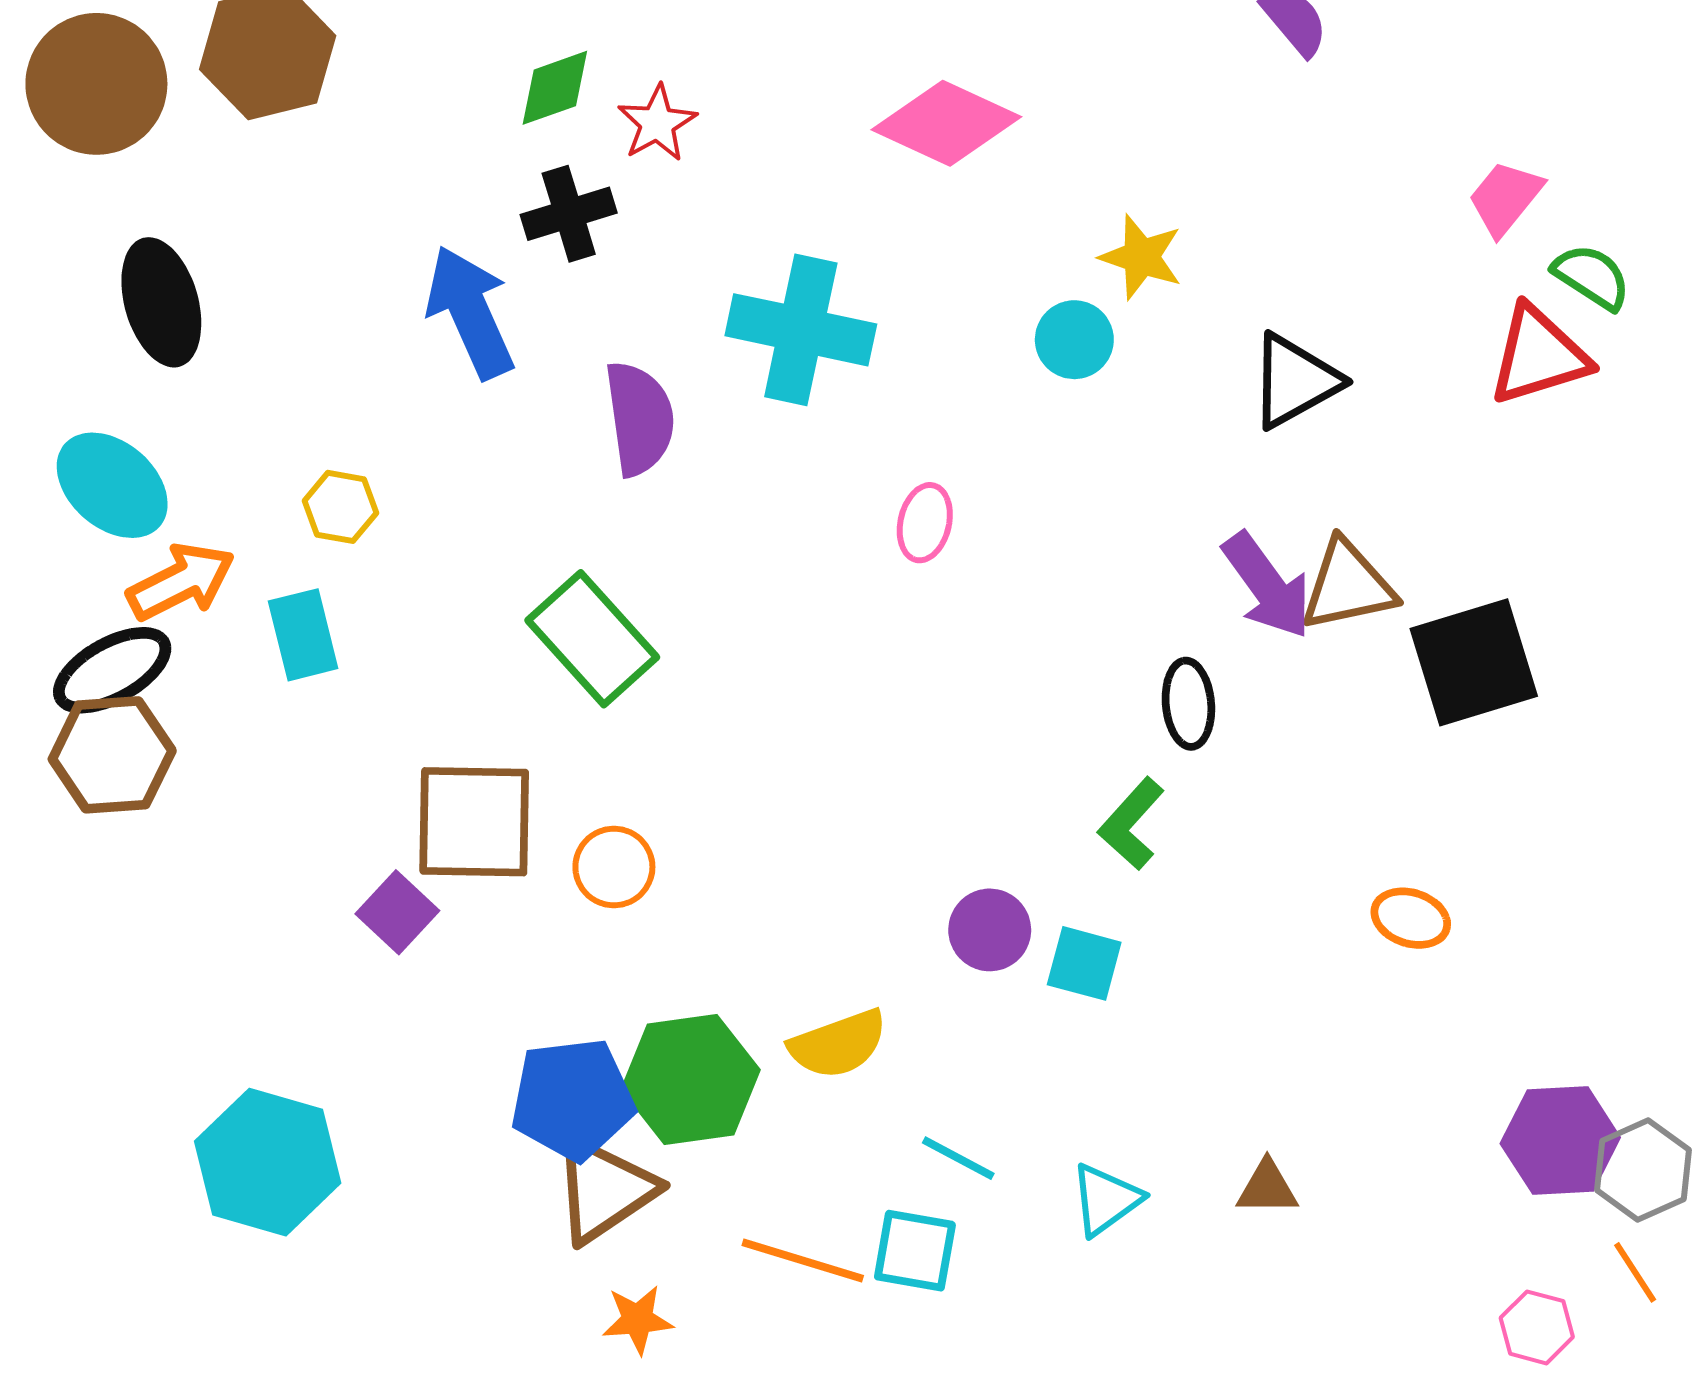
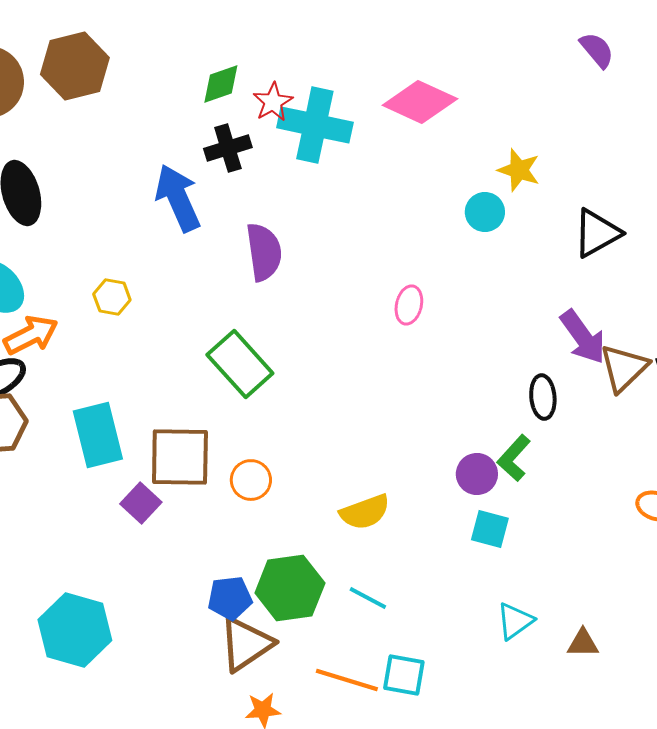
cyan cross: (801, 330) -> (315, 125), moved
brown triangle: (1348, 586) -> (624, 368), moved, turned -32
cyan rectangle: (303, 635) -> (98, 435), moved, size x1.4
purple circle: (990, 930) -> (477, 474), moved
yellow semicircle: (838, 1044) -> (365, 512), moved
blue pentagon: (573, 1099) -> (230, 598), size x0.7
cyan line: (958, 1158) -> (368, 598), moved
cyan triangle: (1106, 1200) -> (515, 621), moved

